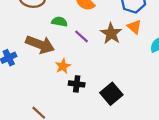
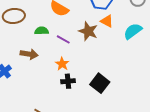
brown arrow: (40, 45) -> (29, 54), size x0.7
orange star: (63, 66) -> (62, 64), moved

